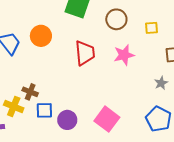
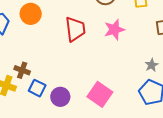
gray star: (161, 83) -> (152, 65), moved
blue square: (44, 110) -> (37, 88), turned 30

